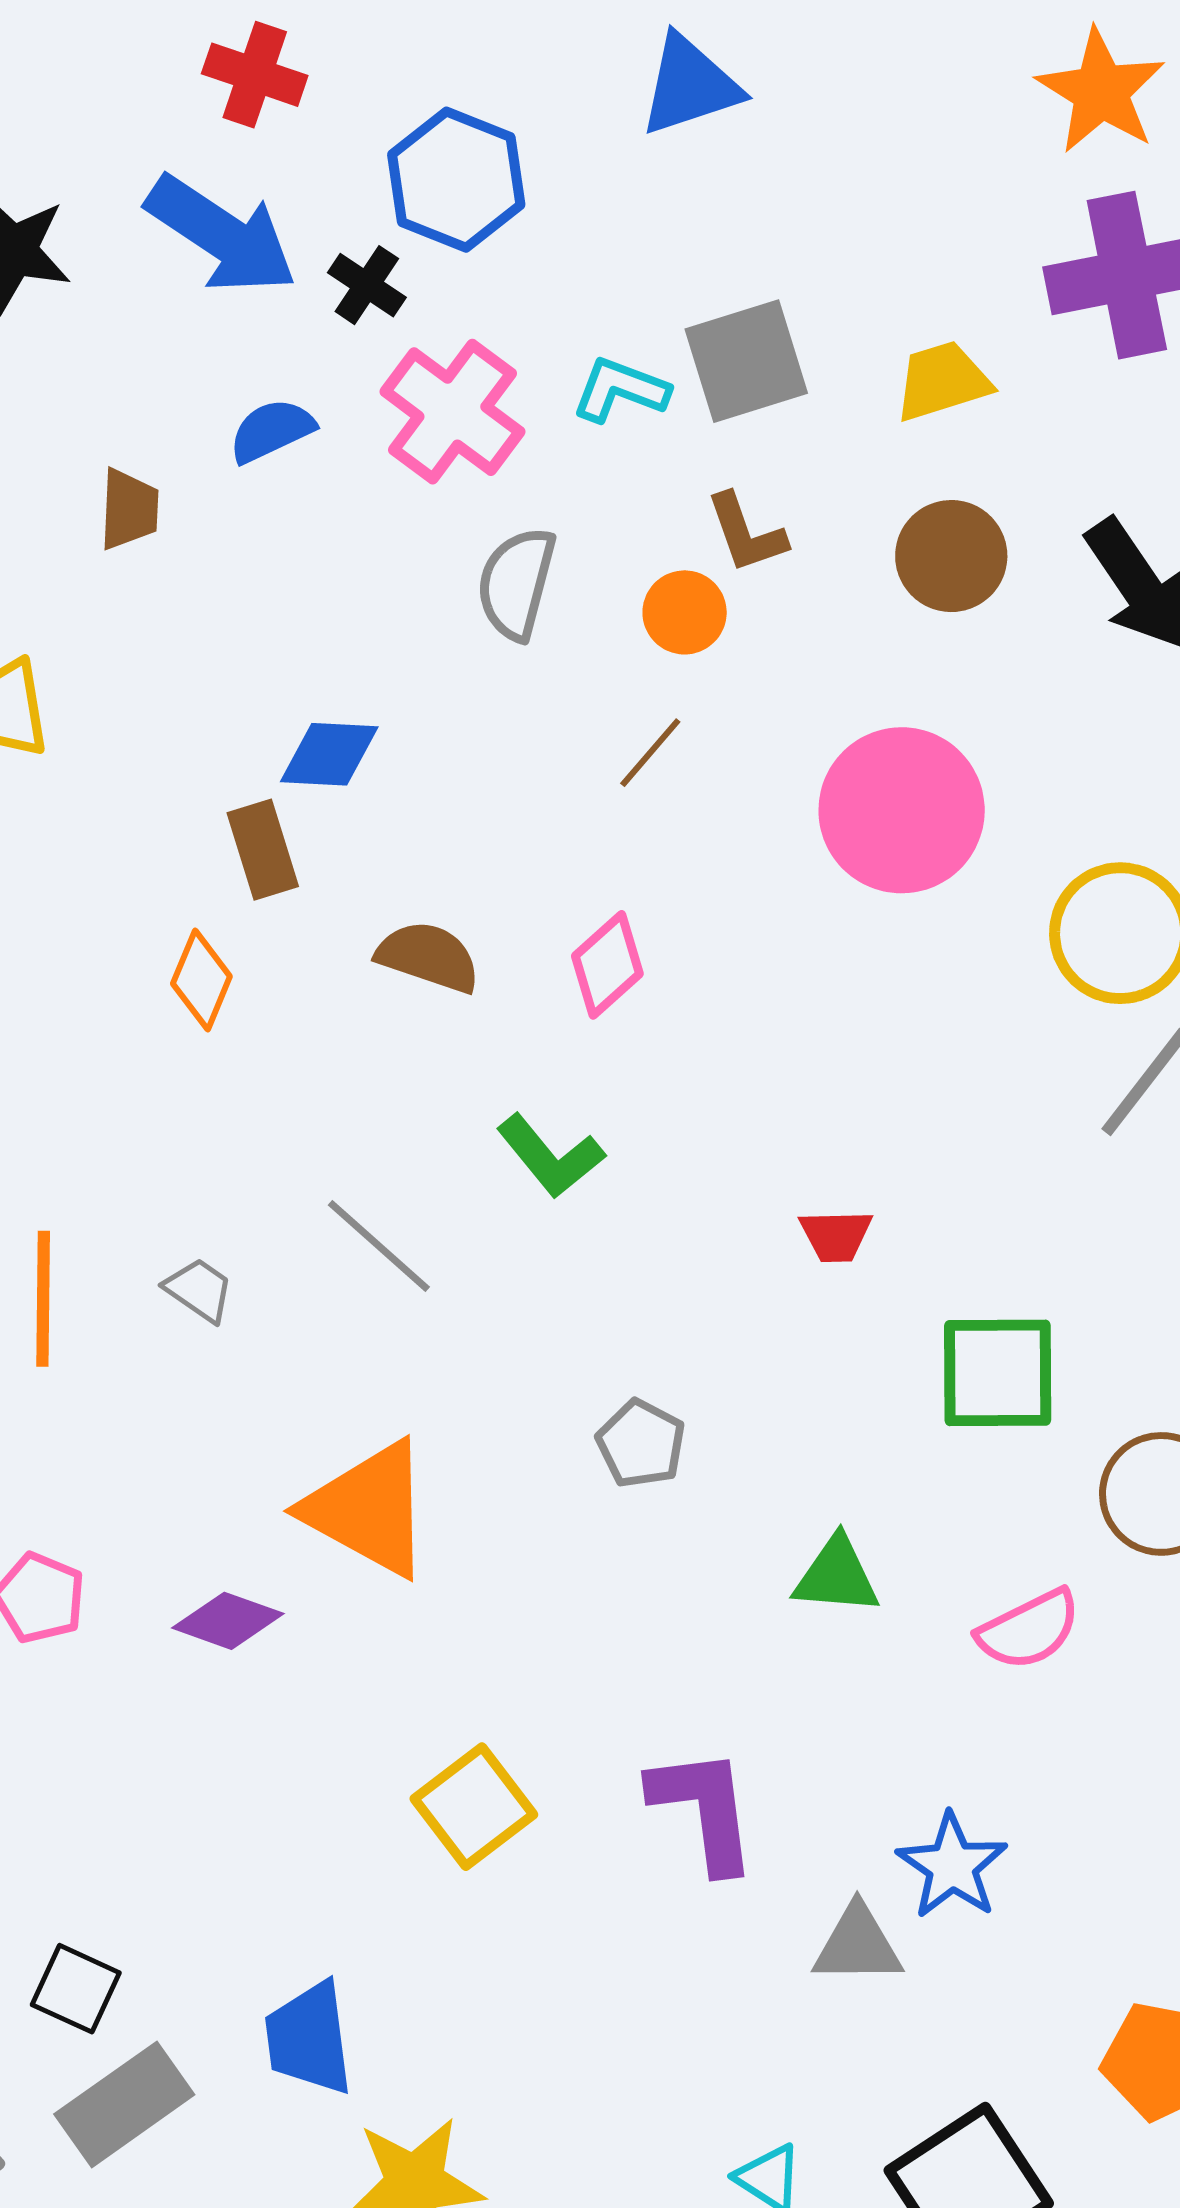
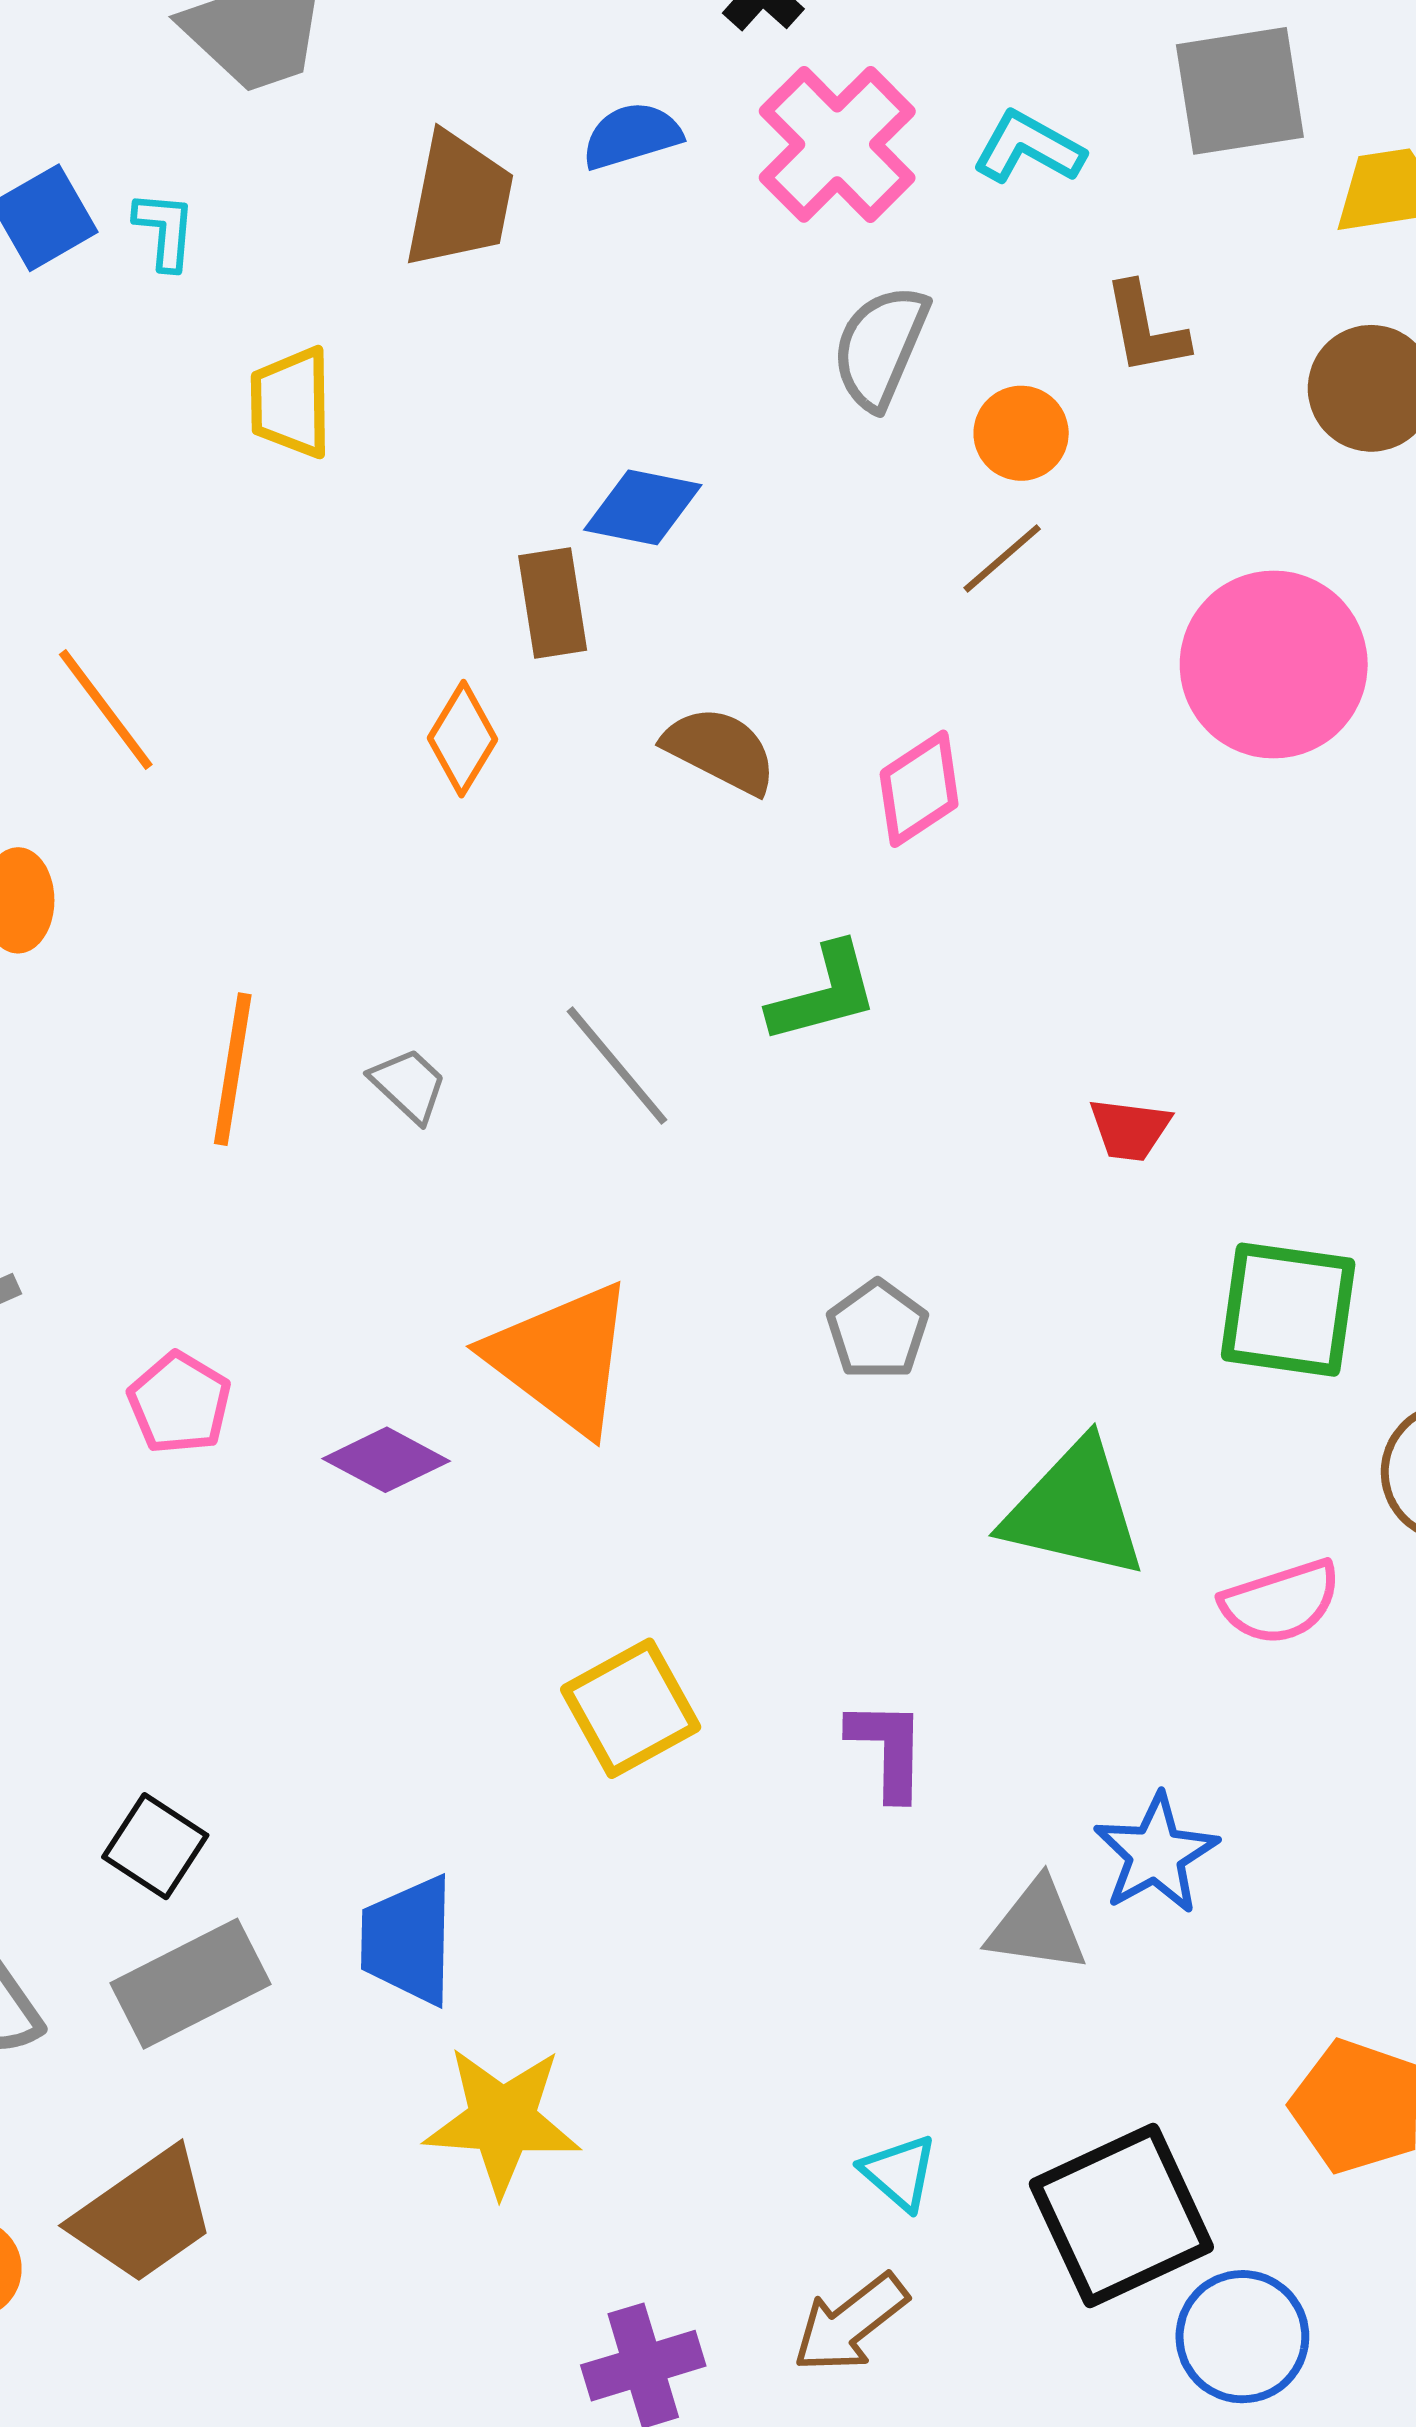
gray square: (746, 361) -> (1240, 91), moved
brown trapezoid: (129, 509) -> (459, 200), size x1.5
orange circle: (685, 612) -> (1021, 433), moved
green L-shape: (550, 1156) -> (824, 993), turned -74
green triangle: (837, 1576) -> (1075, 1510), size x1.5
purple L-shape: (704, 1809) -> (887, 1749), size x0.7

